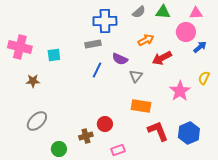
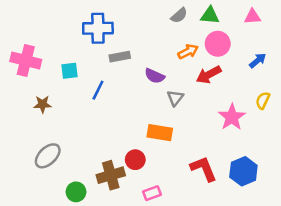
blue cross: (105, 21) -> (98, 28), moved
pink circle: (186, 32) -> (218, 44), moved
blue line: (97, 70) -> (98, 90), moved
orange rectangle: (141, 106) -> (160, 133), moved
brown cross: (86, 136) -> (111, 175), size x1.5

